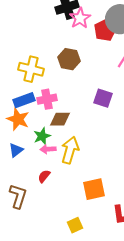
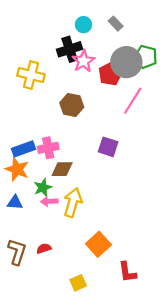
yellow cross: (31, 69) -> (31, 75), moved
blue triangle: (16, 150) -> (15, 202), turned 42
red semicircle: (44, 176) -> (44, 249), moved, turned 32
orange square: (94, 189) -> (98, 244), turned -30

